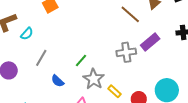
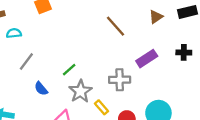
brown line: (130, 14) -> (116, 26), moved
cyan semicircle: (27, 34) -> (14, 33), turned -144
gray cross: (126, 52) -> (120, 80), moved

